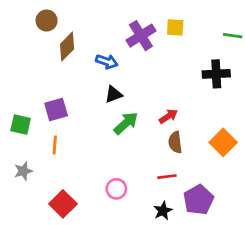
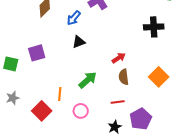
blue arrow: (107, 62) -> (74, 18), turned 112
green arrow: (126, 123) -> (88, 80), moved
orange line: (55, 145) -> (60, 94), moved
red square: (63, 204) -> (42, 111), moved

